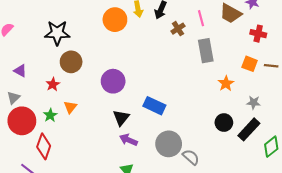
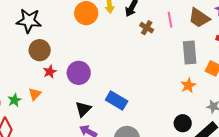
brown cross: (178, 29) -> (147, 28), turned -32
gray rectangle: (206, 51) -> (190, 52), moved
red star: (53, 84) -> (50, 72), moved

